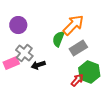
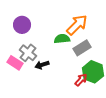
green semicircle: (58, 39) -> (62, 39), turned 63
pink rectangle: (11, 63) -> (15, 63), turned 56

